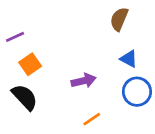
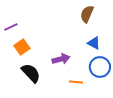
black semicircle: (25, 97) -> (31, 73), moved
orange line: (92, 119) -> (76, 82), moved, turned 40

